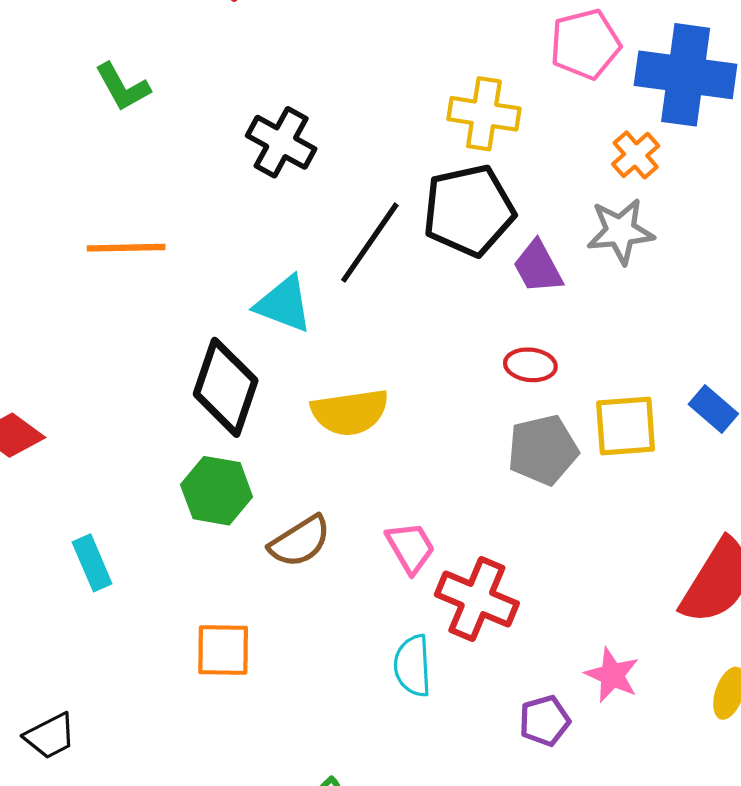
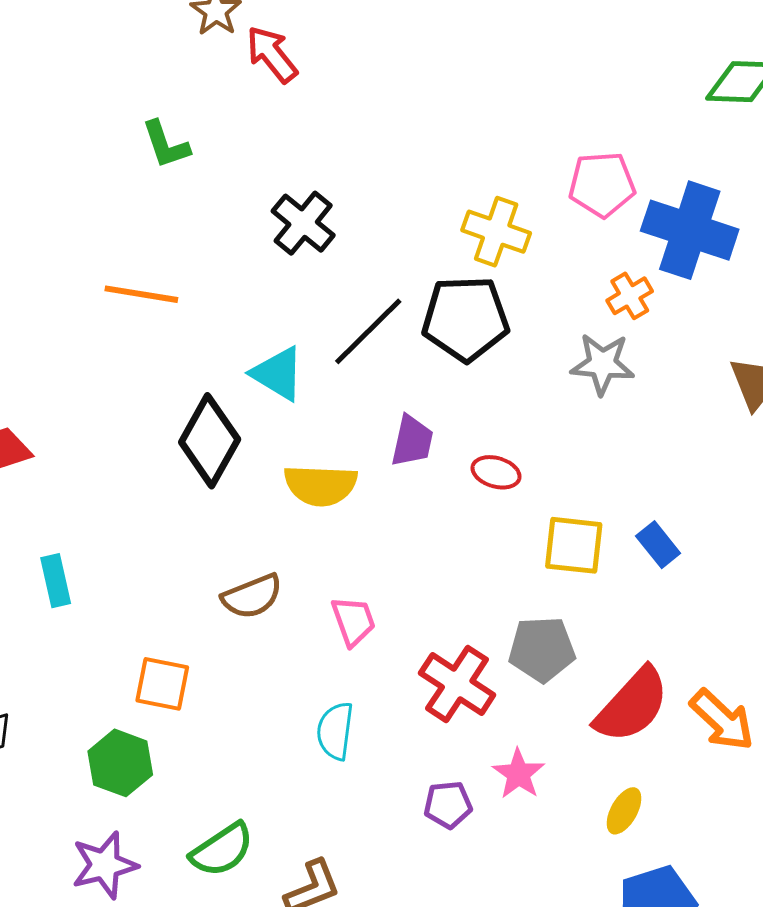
purple trapezoid: (538, 267) -> (412, 441), moved, turned -150
gray pentagon: (543, 450) -> (542, 649), moved
green hexagon: (217, 491) -> (120, 763), moved
red cross: (477, 599) -> (457, 684), moved

